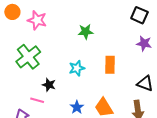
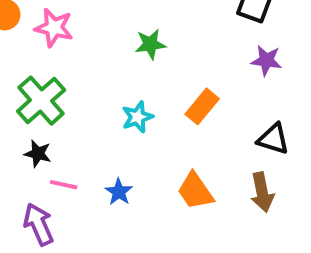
orange rectangle: (110, 65) -> (202, 106), turned 42
black star: (49, 85) -> (38, 154), moved
blue star: (77, 107) -> (119, 192), moved

